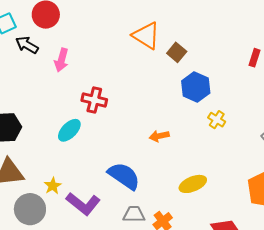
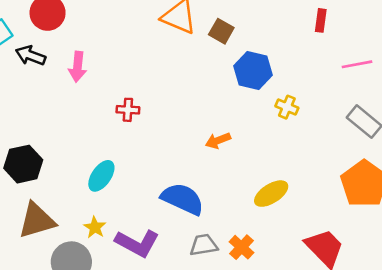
red cross: (94, 100) -> (128, 110), size x0.7
cyan ellipse: (69, 130) -> (101, 176), moved

